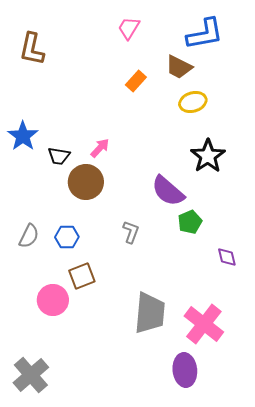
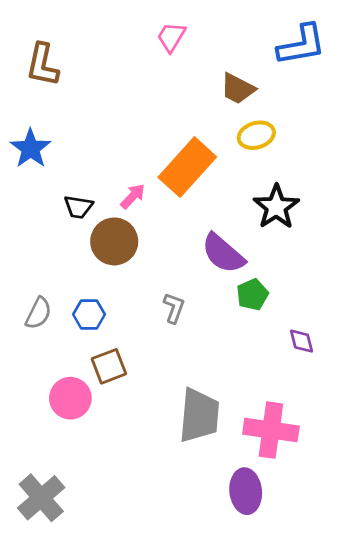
blue L-shape: (205, 34) -> (301, 45), moved
orange rectangle: (136, 81) -> (187, 167), moved, size x2.0
blue star: (23, 136) -> (31, 148), moved
pink cross: (204, 324) -> (271, 430), turned -30

